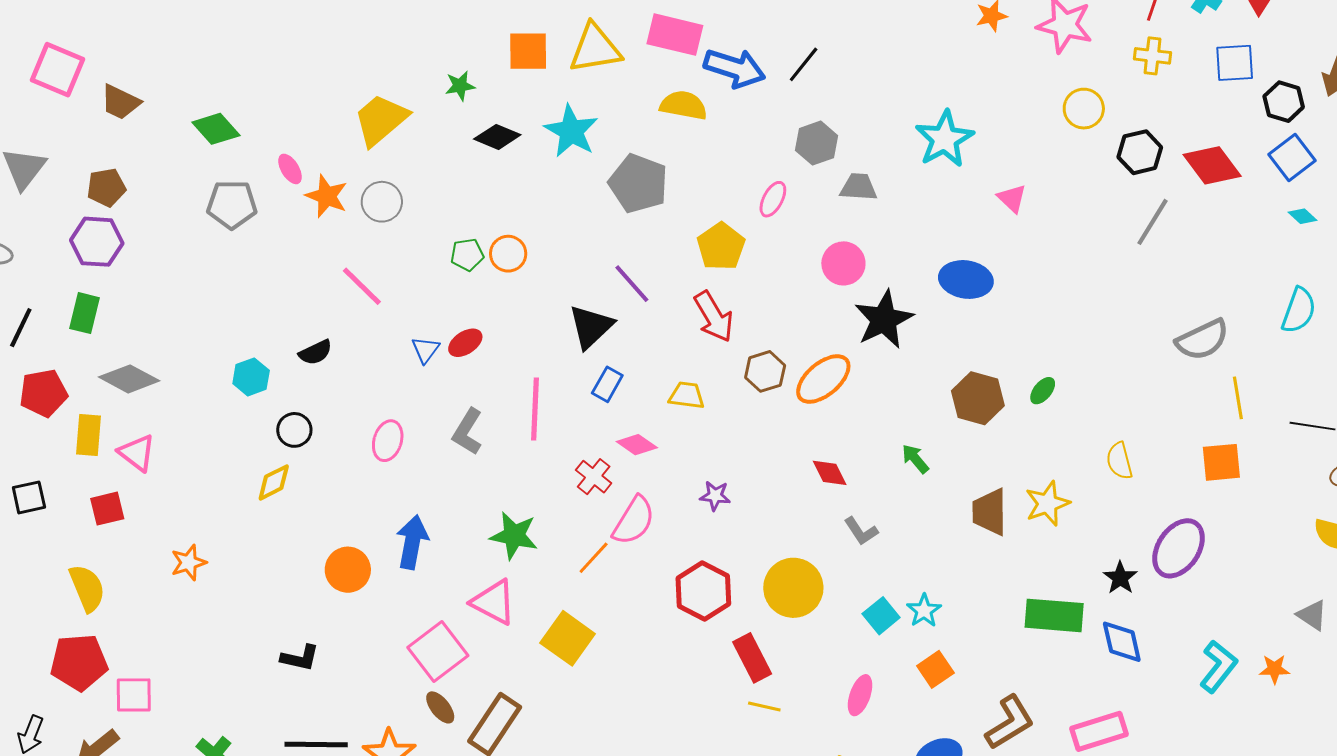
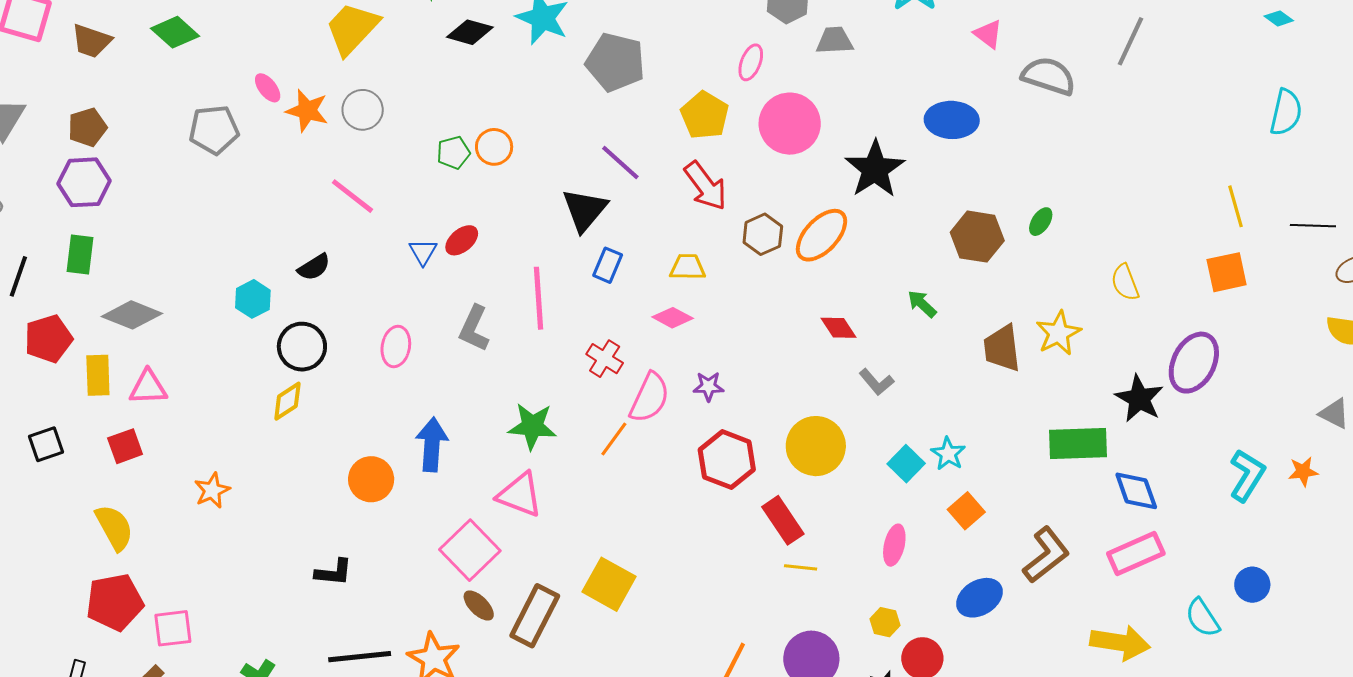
green diamond: (216, 129) -> (175, 32), moved
pink circle: (843, 263) -> (790, 124), moved, size x1.4
gray semicircle: (1202, 340) -> (1049, 76), moved, turned -130
black circle: (294, 430) -> (302, 347), size x1.4
pink diamond: (637, 445) -> (673, 318), moved
pink triangle: (137, 453) -> (148, 387), turned -33
purple star: (715, 496) -> (708, 386), moved
black star: (1120, 578) -> (1139, 399), size x1.4
yellow square: (568, 638) -> (609, 584), moved
blue diamond: (1122, 642) -> (1136, 491), moved

